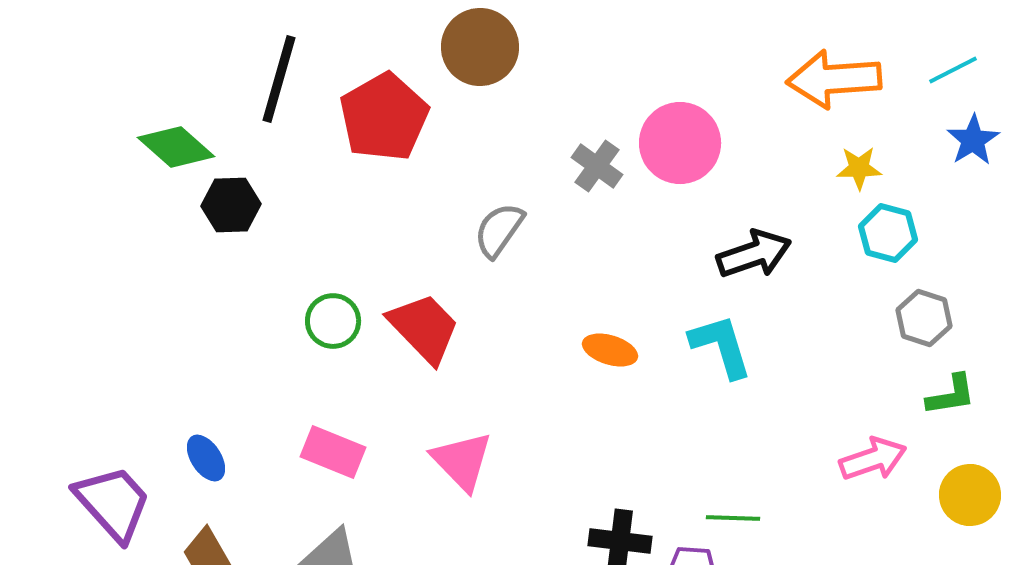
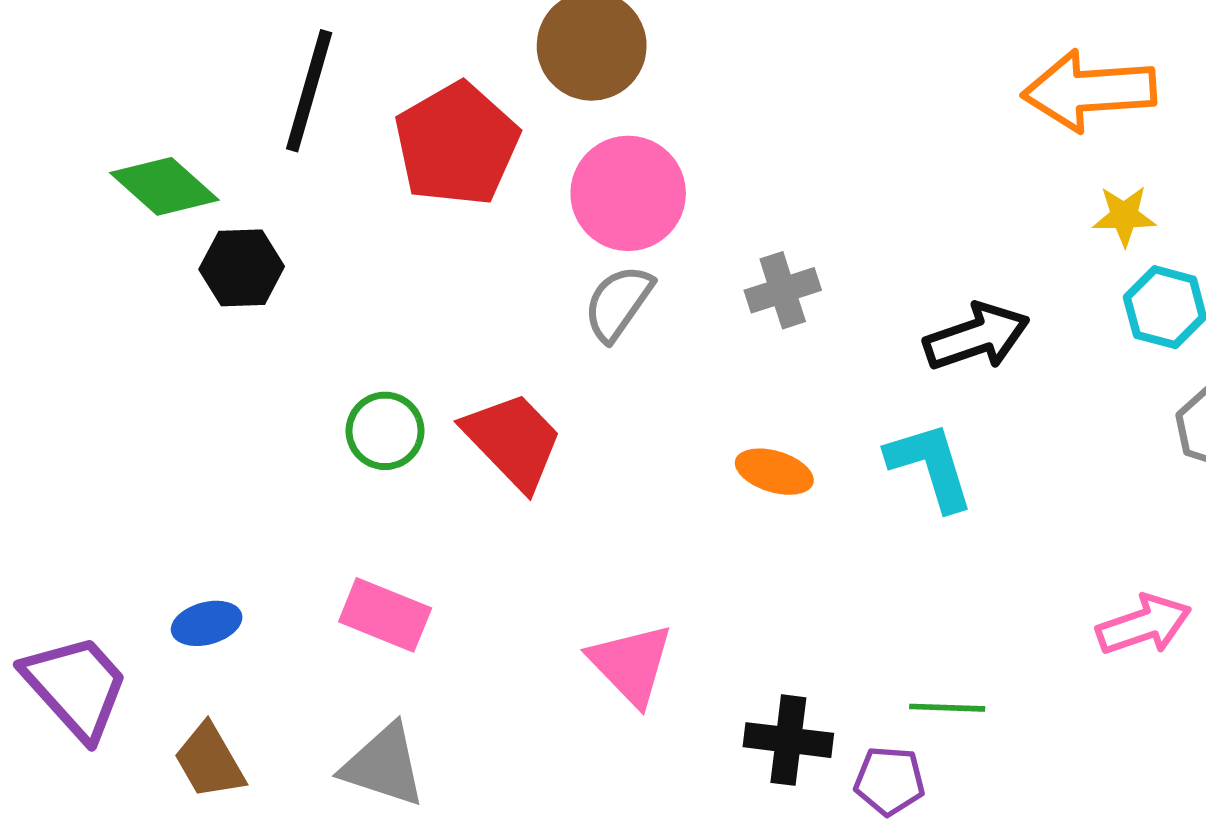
pink circle: (680, 143) -> (628, 193), moved
gray cross: (597, 166) -> (783, 290), moved, turned 36
blue ellipse: (206, 458) -> (207, 623), turned -72
pink triangle: (462, 461) -> (631, 664), moved

